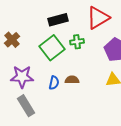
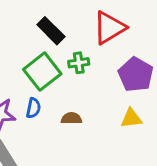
black rectangle: (58, 20) -> (51, 31), turned 60
blue semicircle: (54, 83) -> (33, 108), moved

